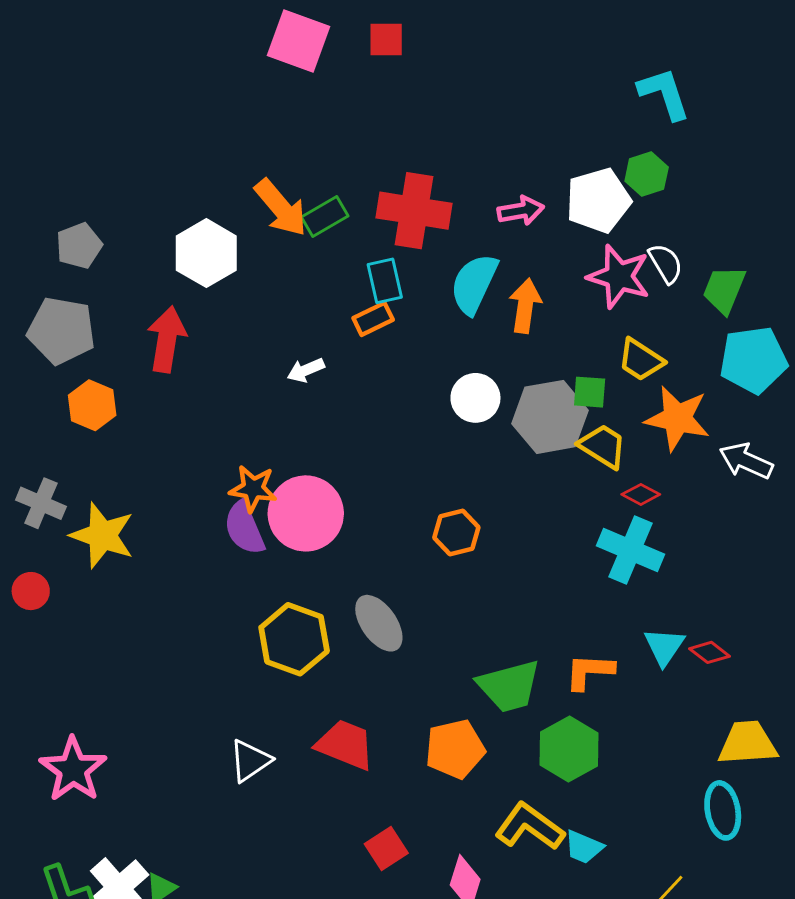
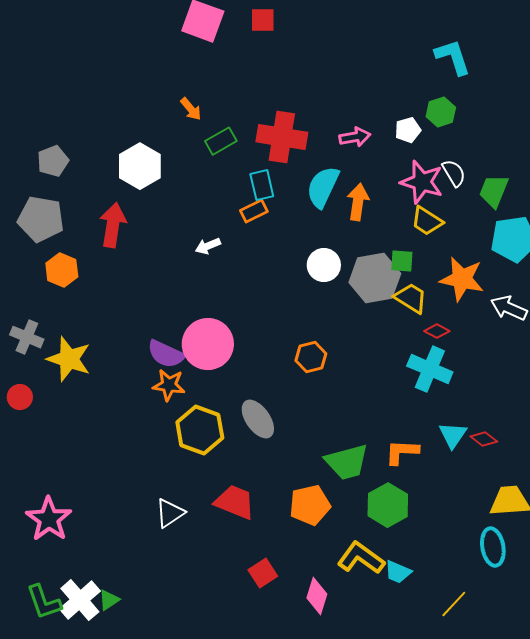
white pentagon: (598, 200) -> (408, 130), size x0.6
orange arrow: (281, 208) -> (191, 109), moved, size x0.6
yellow trapezoid: (641, 360) -> (427, 221), moved
orange star: (253, 489) -> (169, 385), moved
purple semicircle: (244, 528) -> (166, 354), turned -42

